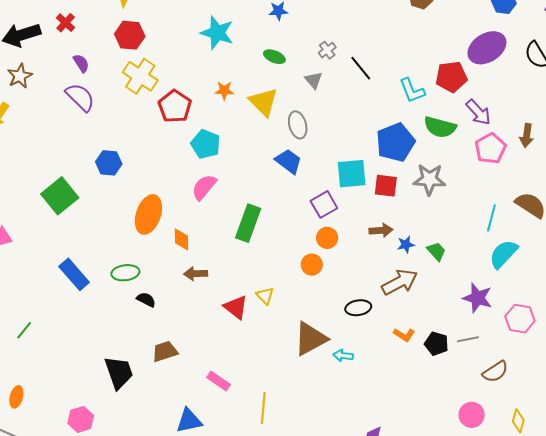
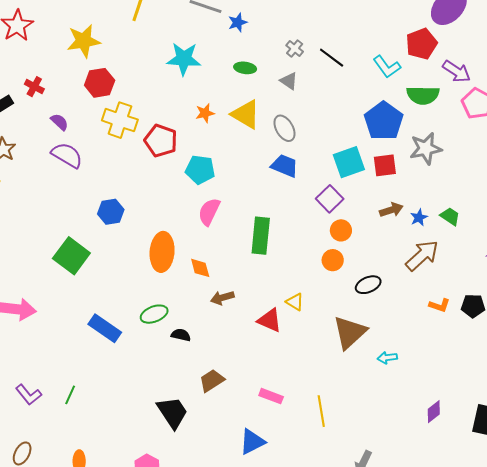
black ellipse: (358, 308) -> (368, 285), moved
cyan arrow: (343, 356) -> (387, 358), moved

